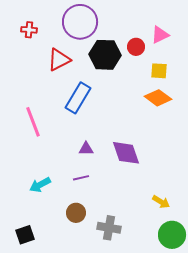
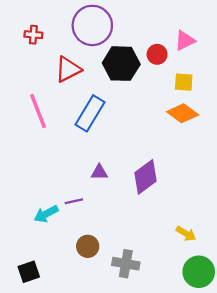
pink line: (33, 122) -> (38, 111), moved
purple diamond: (126, 153) -> (146, 177), turned 72
purple line: (81, 178) -> (74, 201), moved

